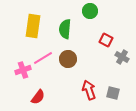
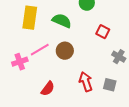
green semicircle: (65, 29) -> (62, 21), turned 108
gray cross: (122, 57) -> (119, 57), moved
red semicircle: (38, 97) -> (48, 89), moved

